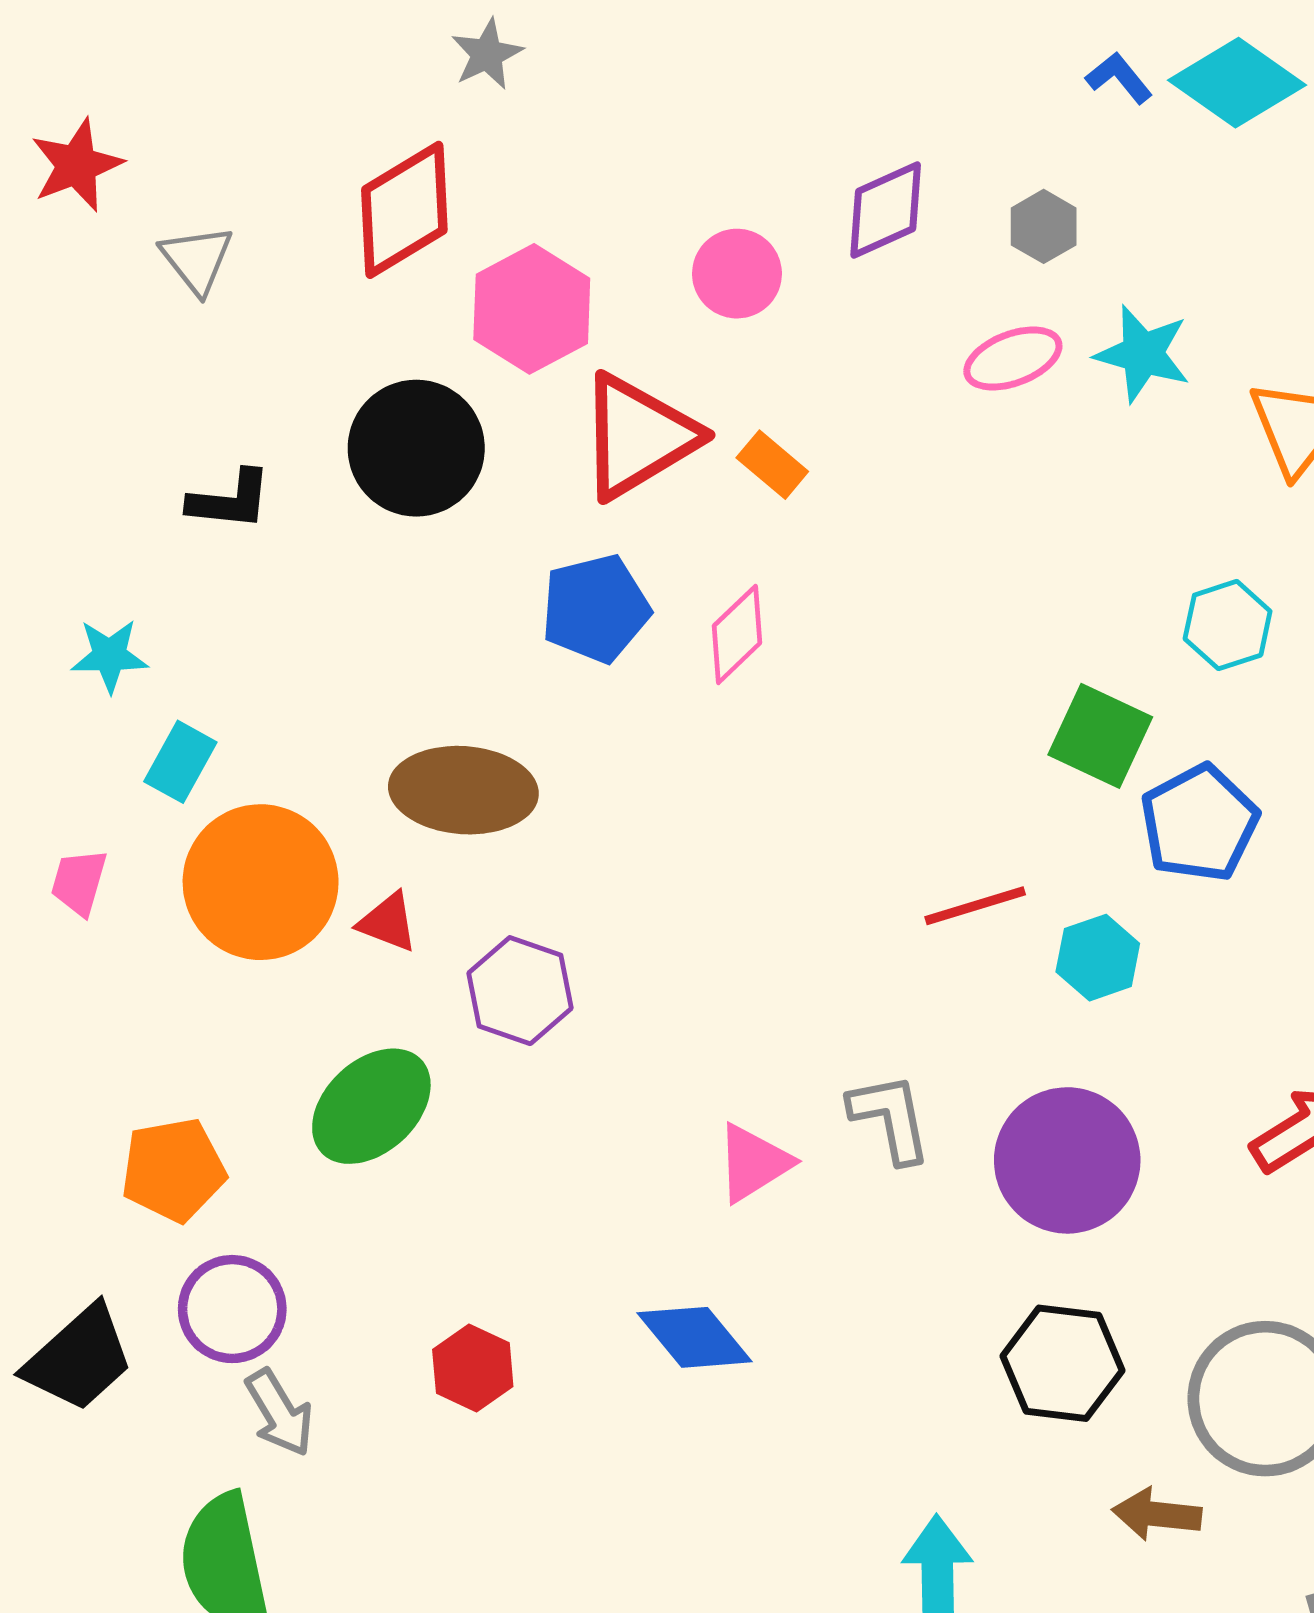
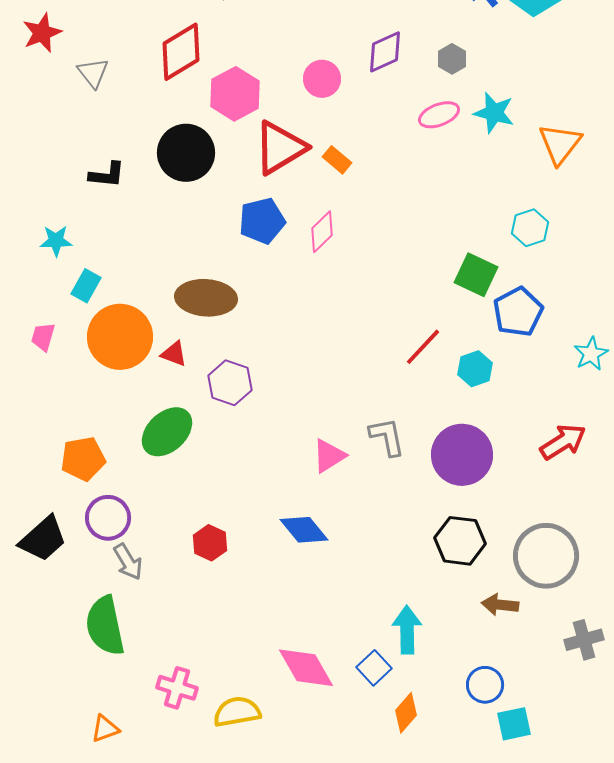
red line: (975, 906) -> (423, 347), turned -30

